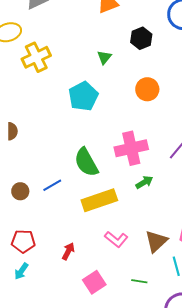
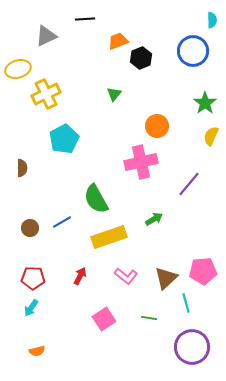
black hexagon: (141, 38) -> (141, 58), moved
cyan pentagon: (83, 96) -> (64, 139), moved
pink cross: (131, 148) -> (141, 162), moved
red arrow: (68, 251) -> (80, 276), moved

